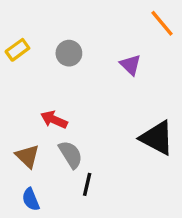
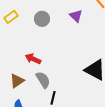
purple triangle: (130, 65) -> (76, 16), moved
brown triangle: (27, 156) -> (17, 81), turned 42

